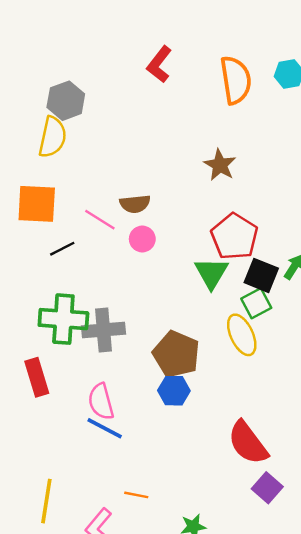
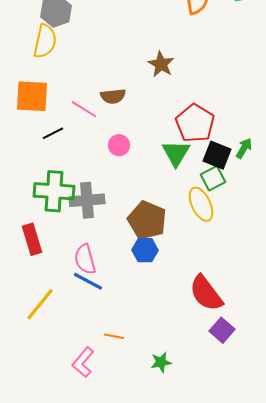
brown star: (220, 165) -> (161, 64), moved
pink circle: (142, 239) -> (119, 145), moved
yellow line: (46, 501) -> (40, 304), moved, turned 30

